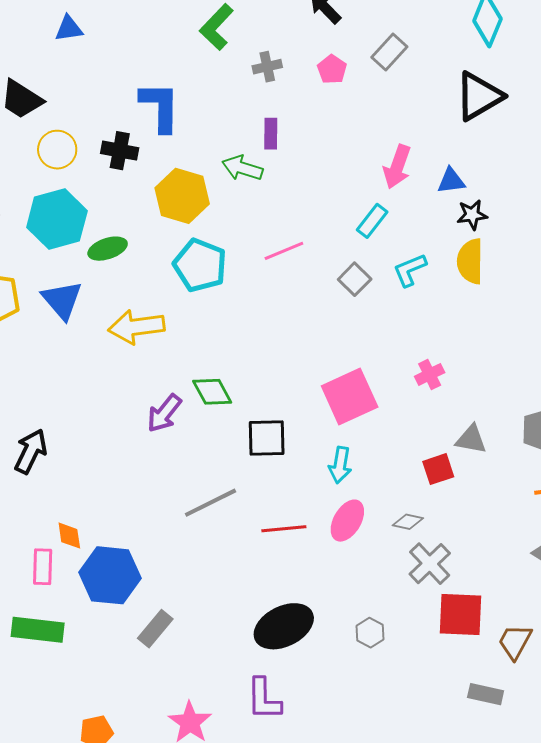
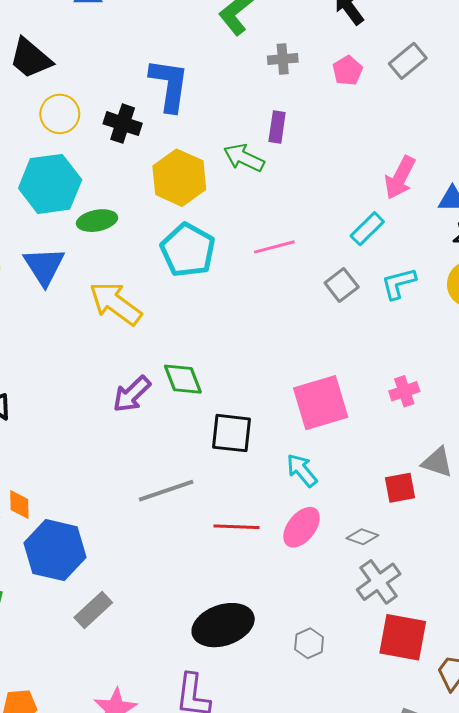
yellow arrow: (136, 327) -> (115, 303), turned 36
cyan arrow: (340, 465) -> (302, 470), turned 123

